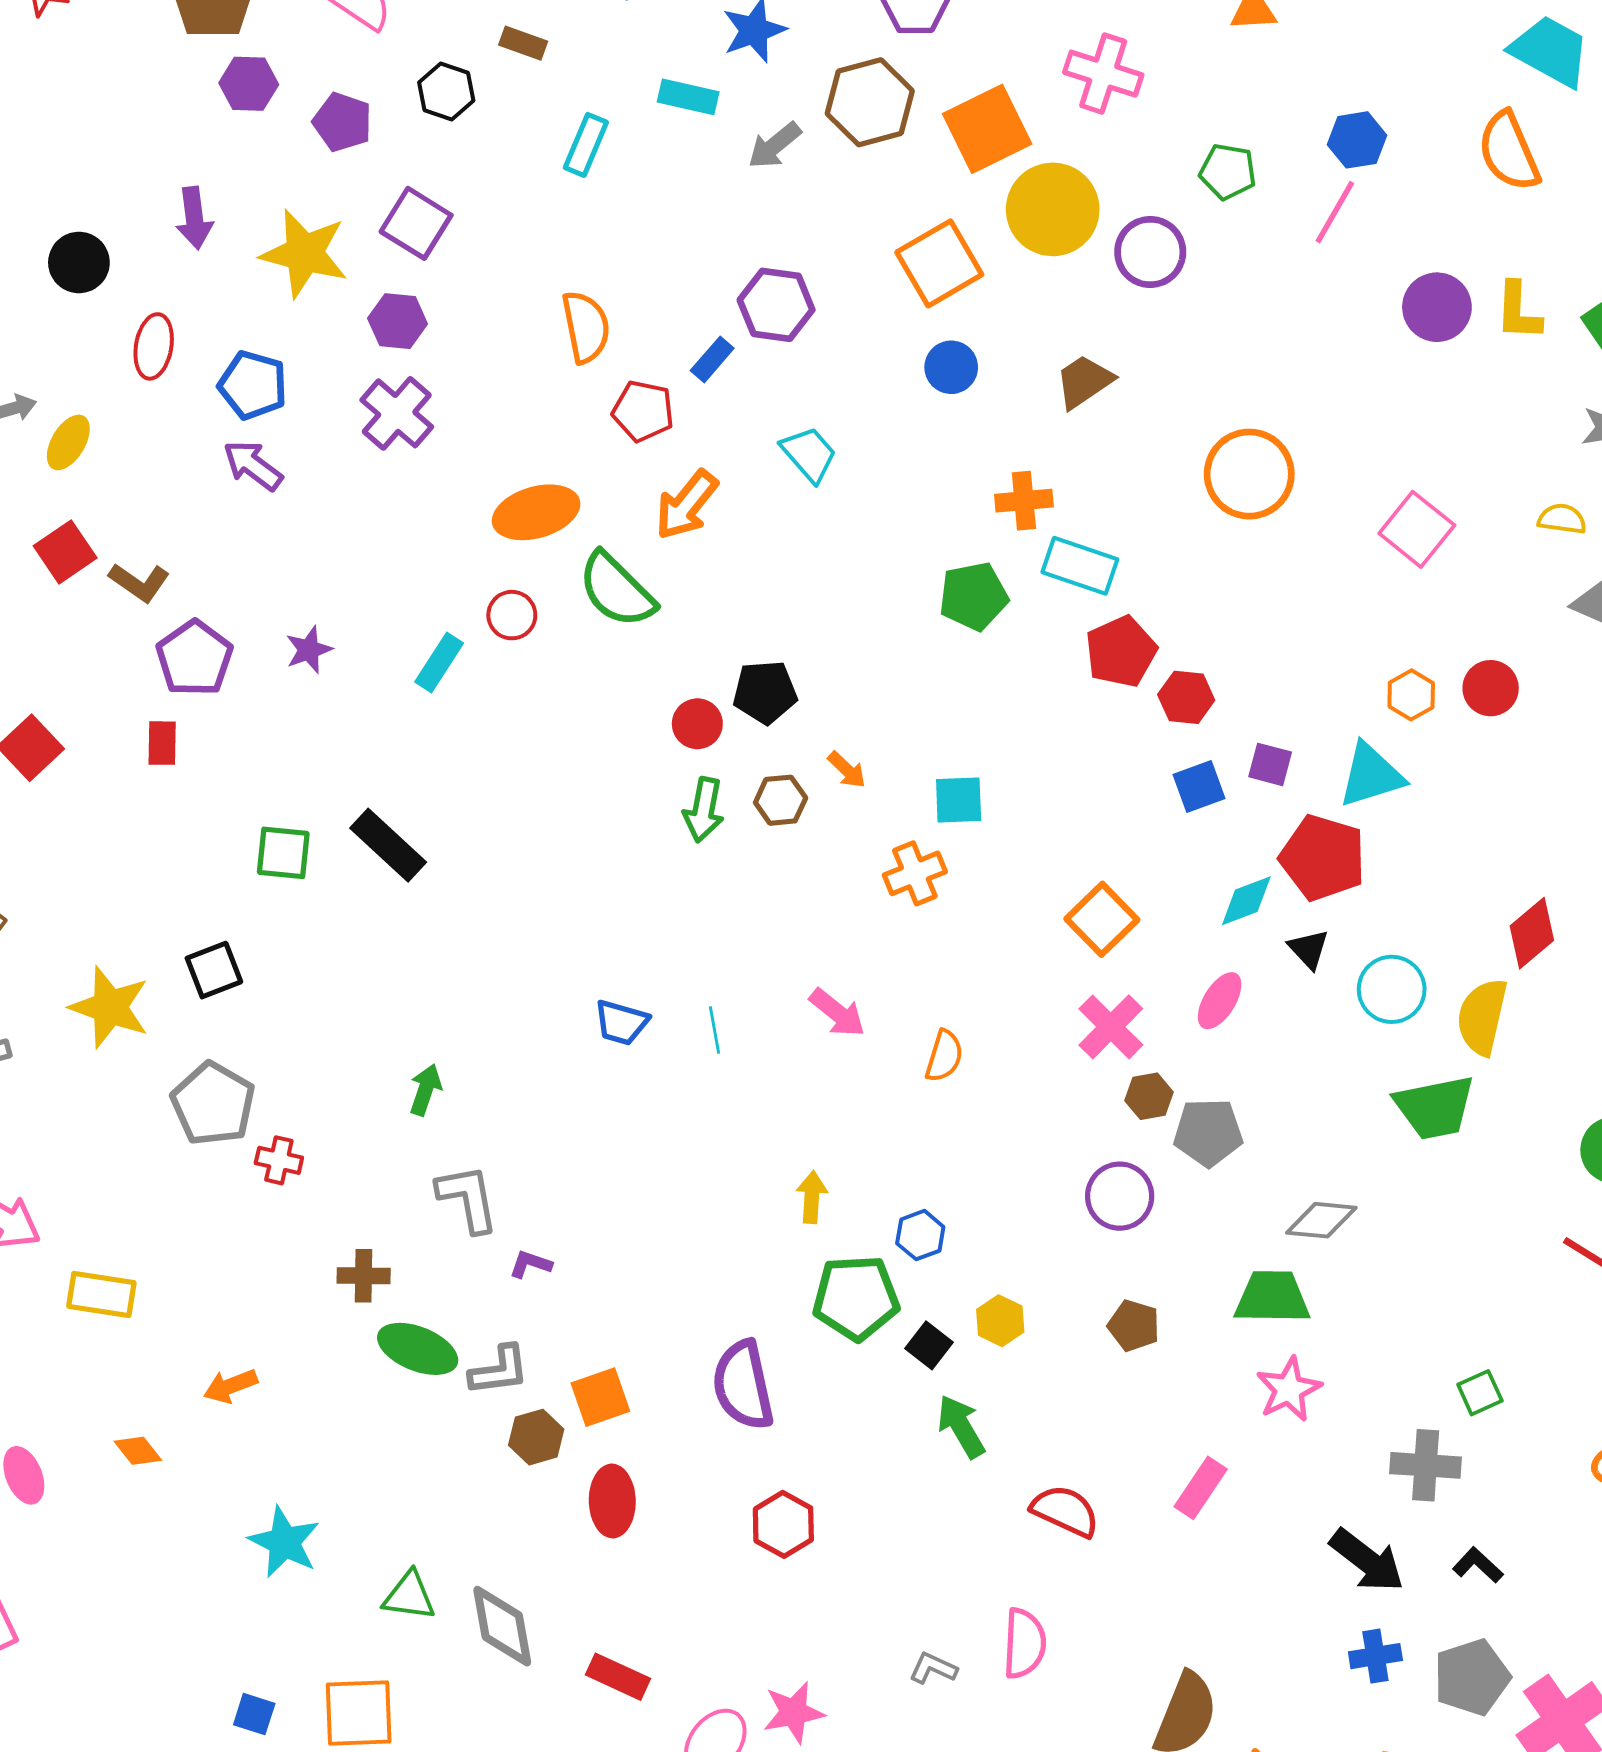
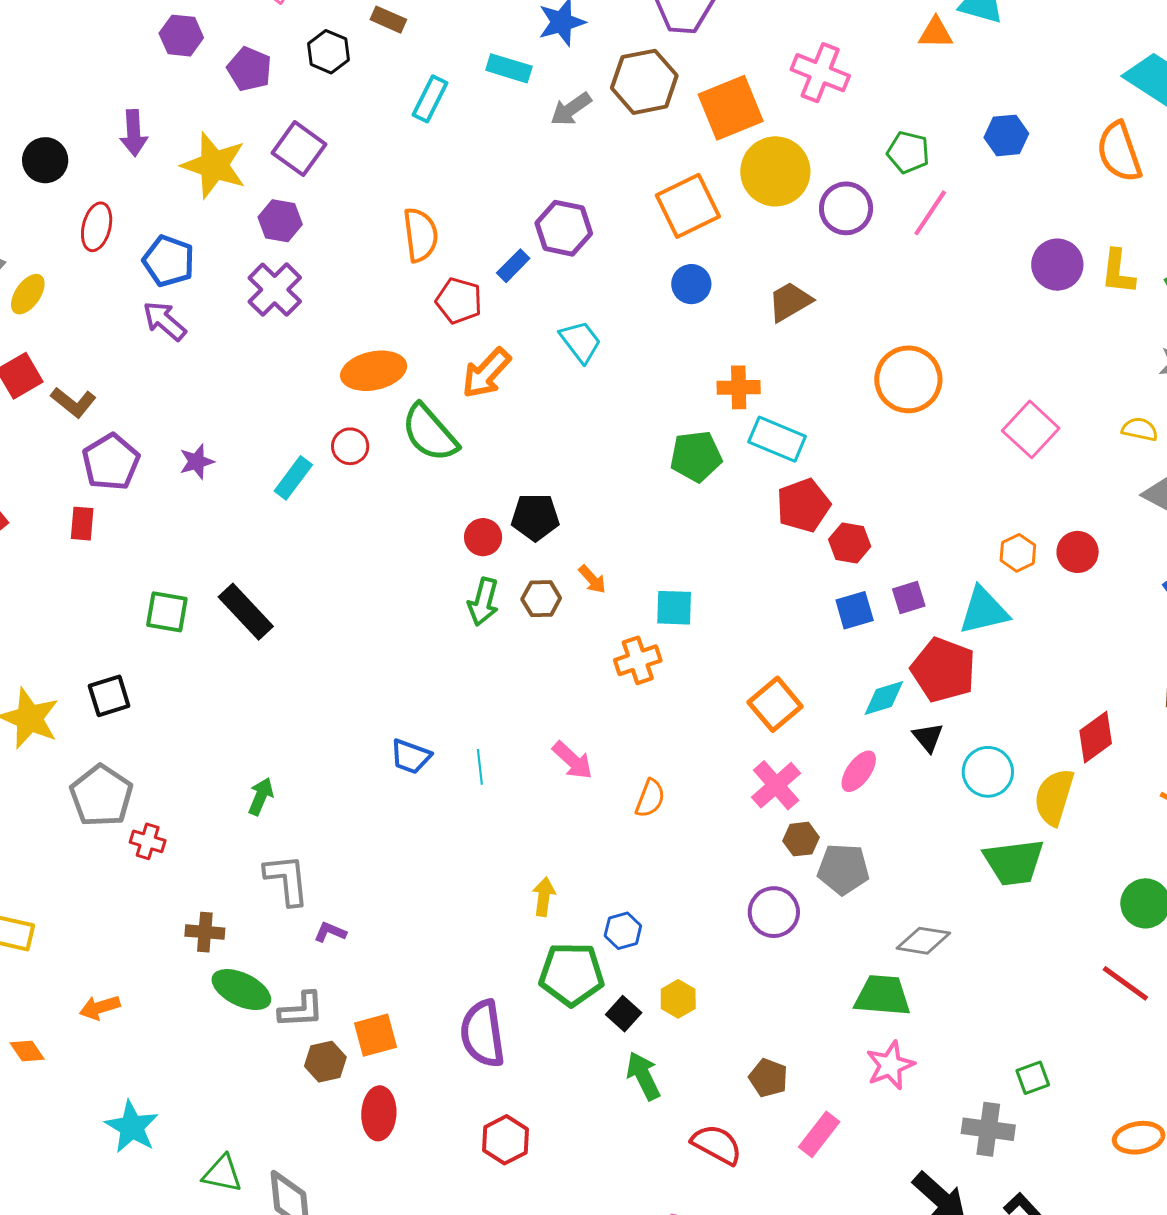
pink line: (1335, 212) -> (930, 213), moved
purple square: (1270, 764) -> (909, 597), turned -36
brown pentagon: (1134, 1326) -> (768, 1078), moved

